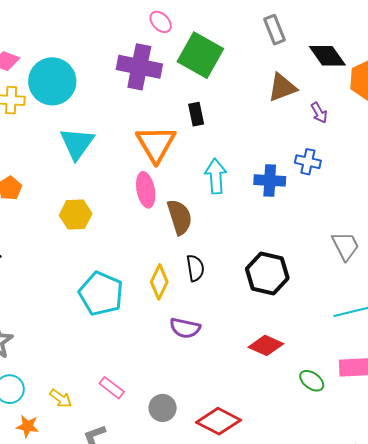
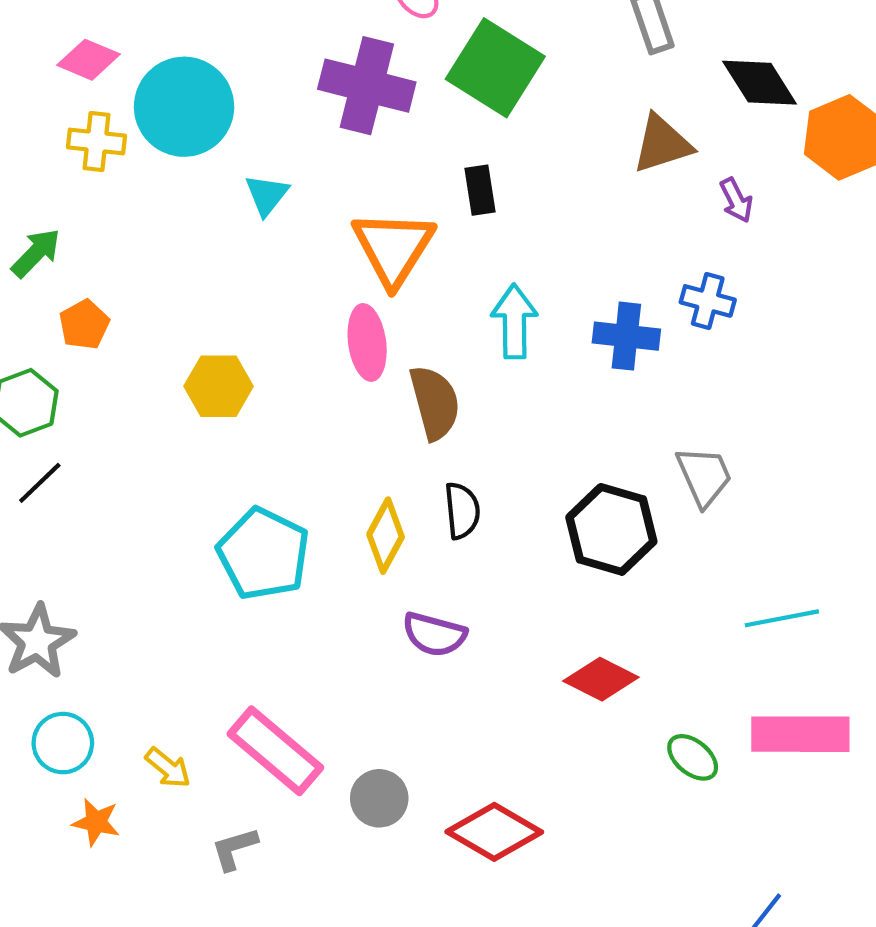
cyan triangle: (77, 143) -> (267, 195), moved, size x0.6
gray trapezoid: (345, 246) -> (704, 476), moved
pink rectangle: (112, 388) -> (275, 751), size x1.8

